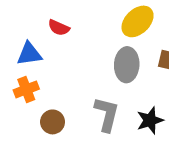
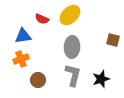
yellow ellipse: (138, 21) -> (70, 15), moved
gray ellipse: (127, 65) -> (72, 47), moved

